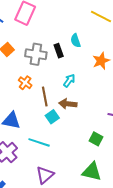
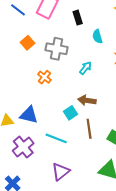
black rectangle: (59, 51) -> (78, 18), moved
cyan arrow: (69, 81) -> (85, 68), moved
brown line: (45, 96) -> (89, 129), moved

